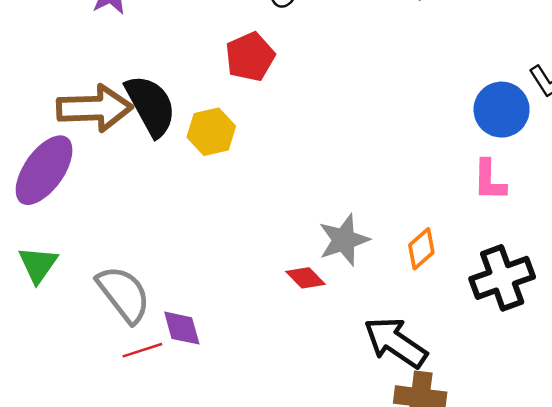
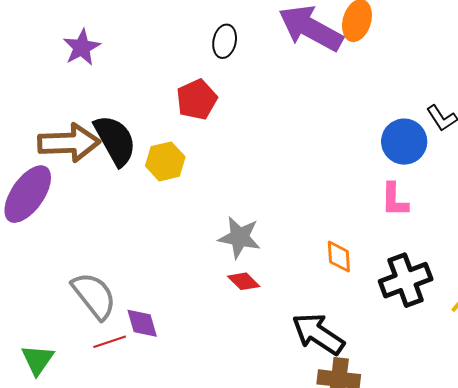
gray star: (344, 240) -> (239, 237), moved, turned 30
orange diamond: (421, 249) -> (339, 257), turned -52
green triangle: (38, 265) -> (38, 360), moved

